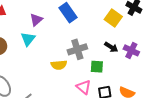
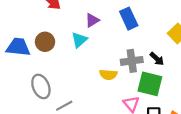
black arrow: (111, 47) -> (157, 59), moved
green square: (97, 67) -> (150, 84), size x1.6

